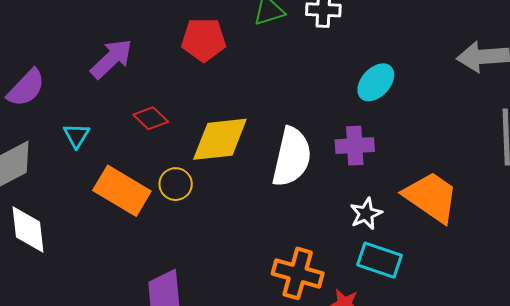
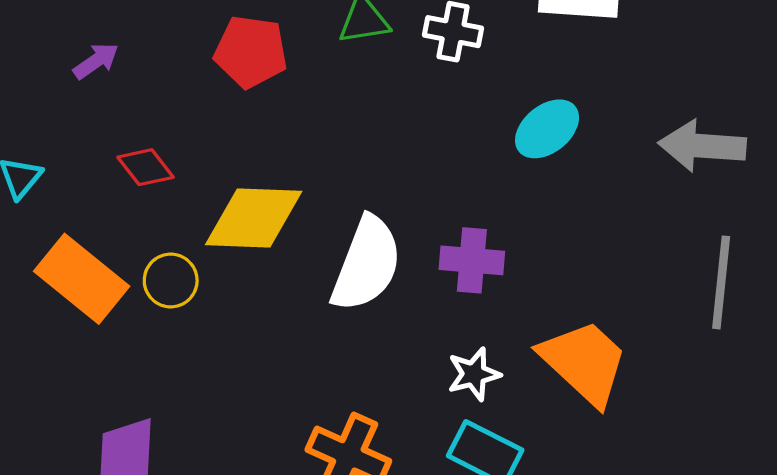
purple arrow: (112, 59) -> (96, 61), size x0.6
cyan ellipse: (376, 82) -> (547, 129), moved

